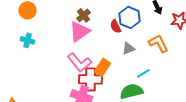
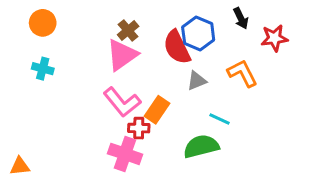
red semicircle: (115, 26) -> (177, 47), size x1.6
cyan line: (143, 73) -> (220, 119), turned 56
red cross: (90, 79) -> (139, 128), size x0.6

